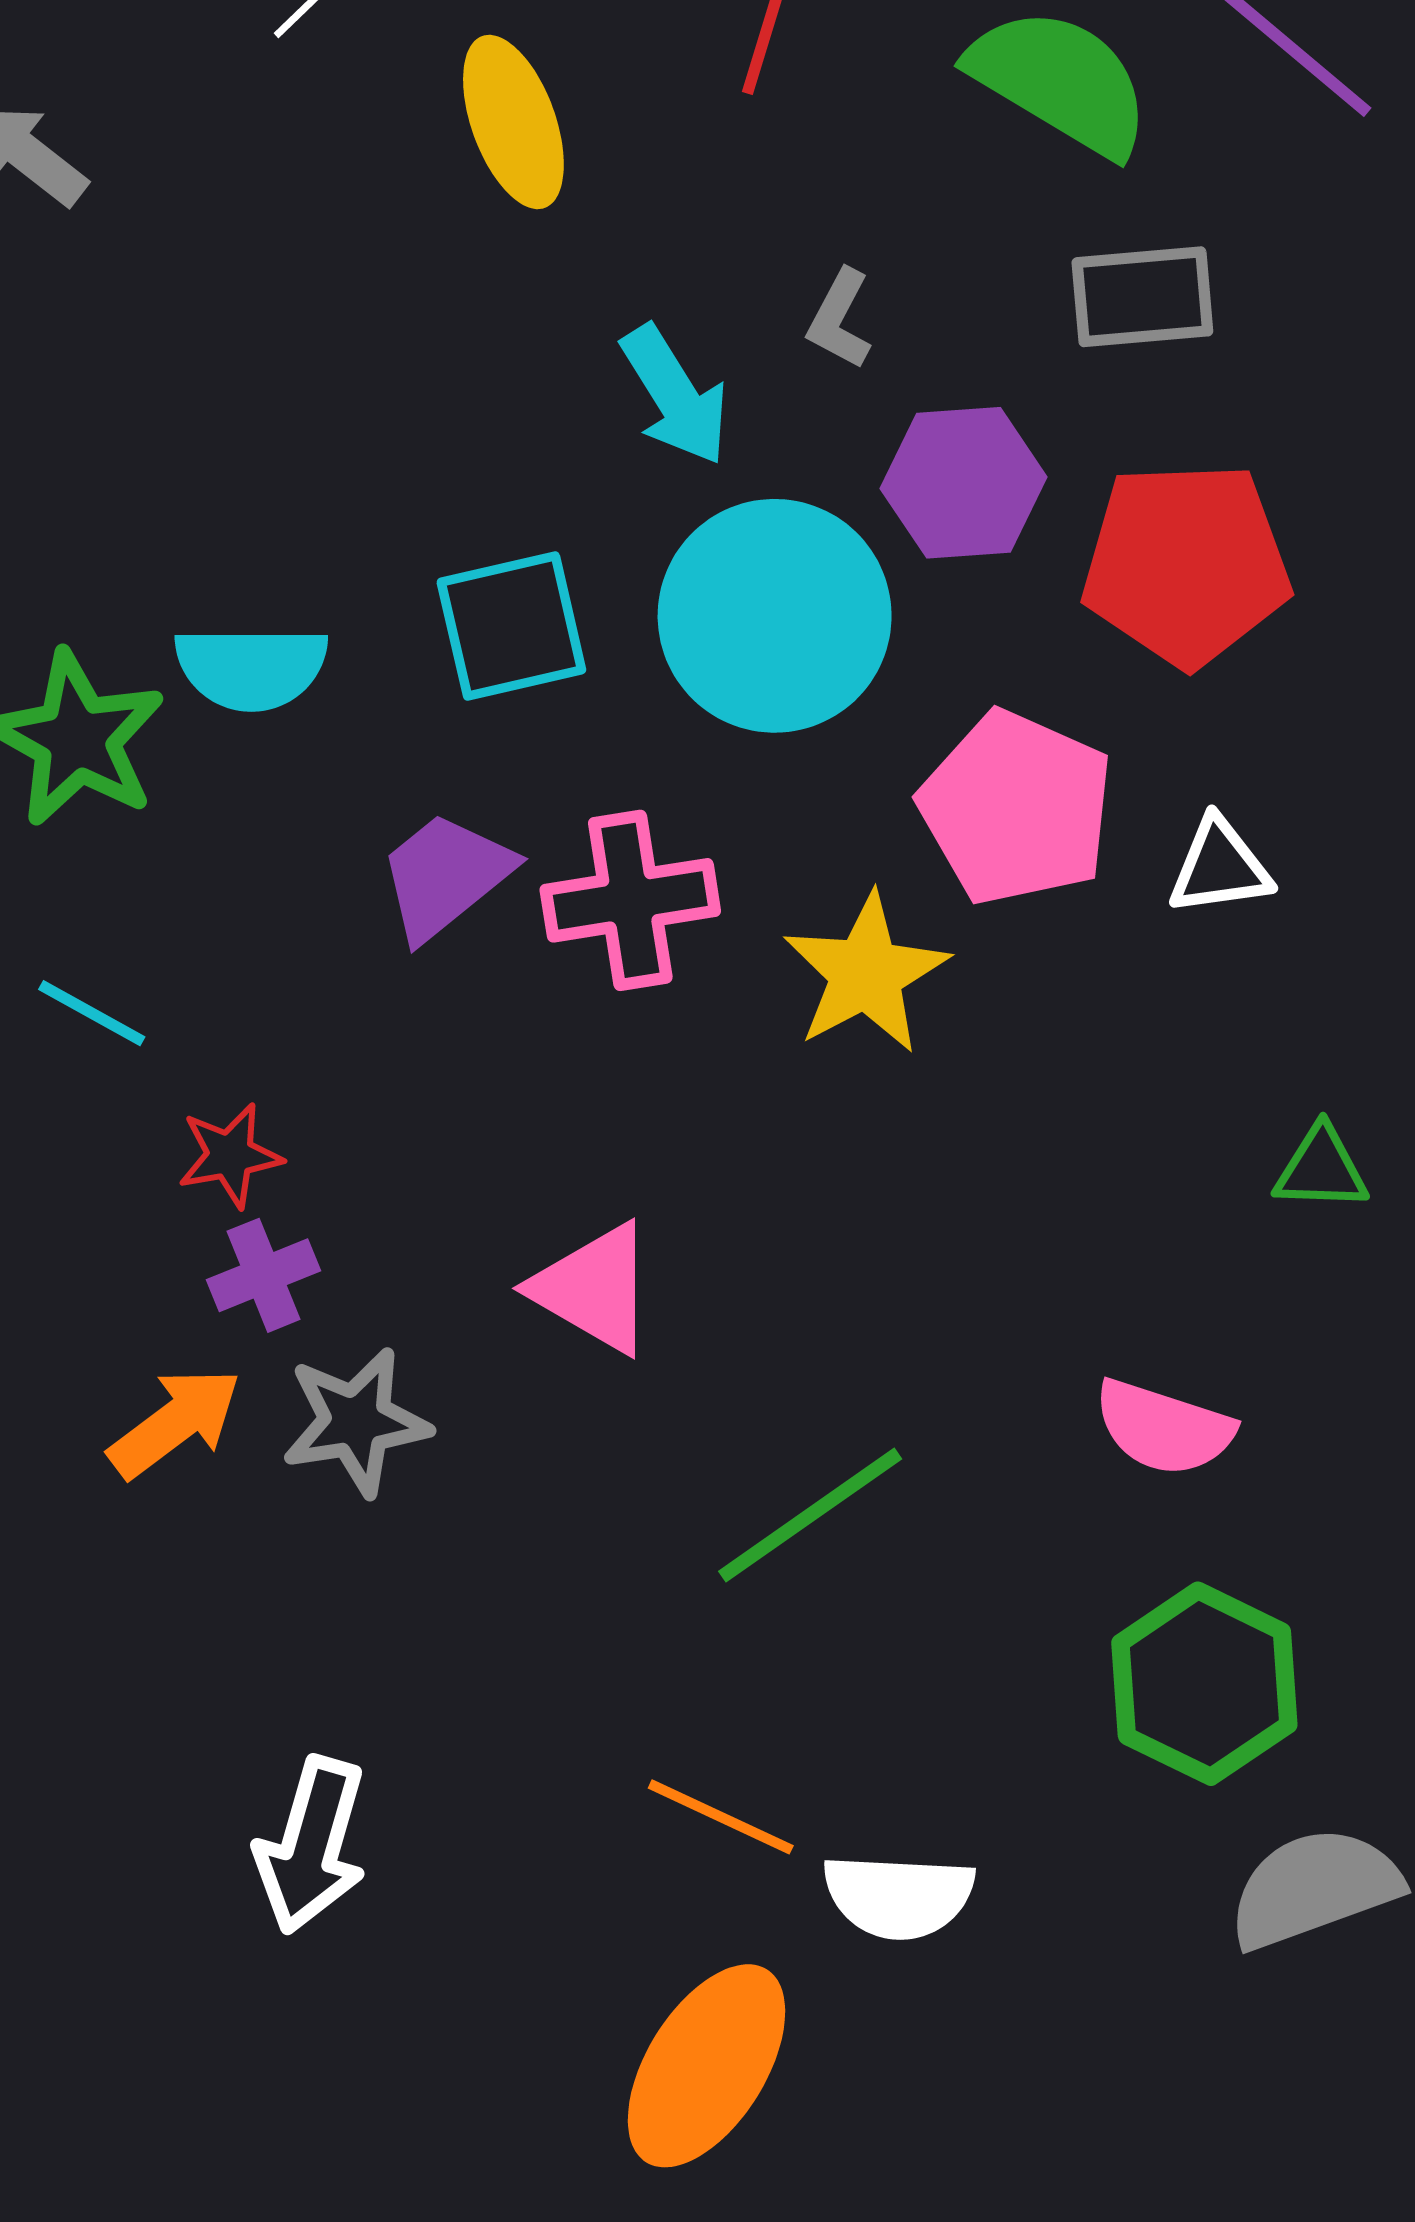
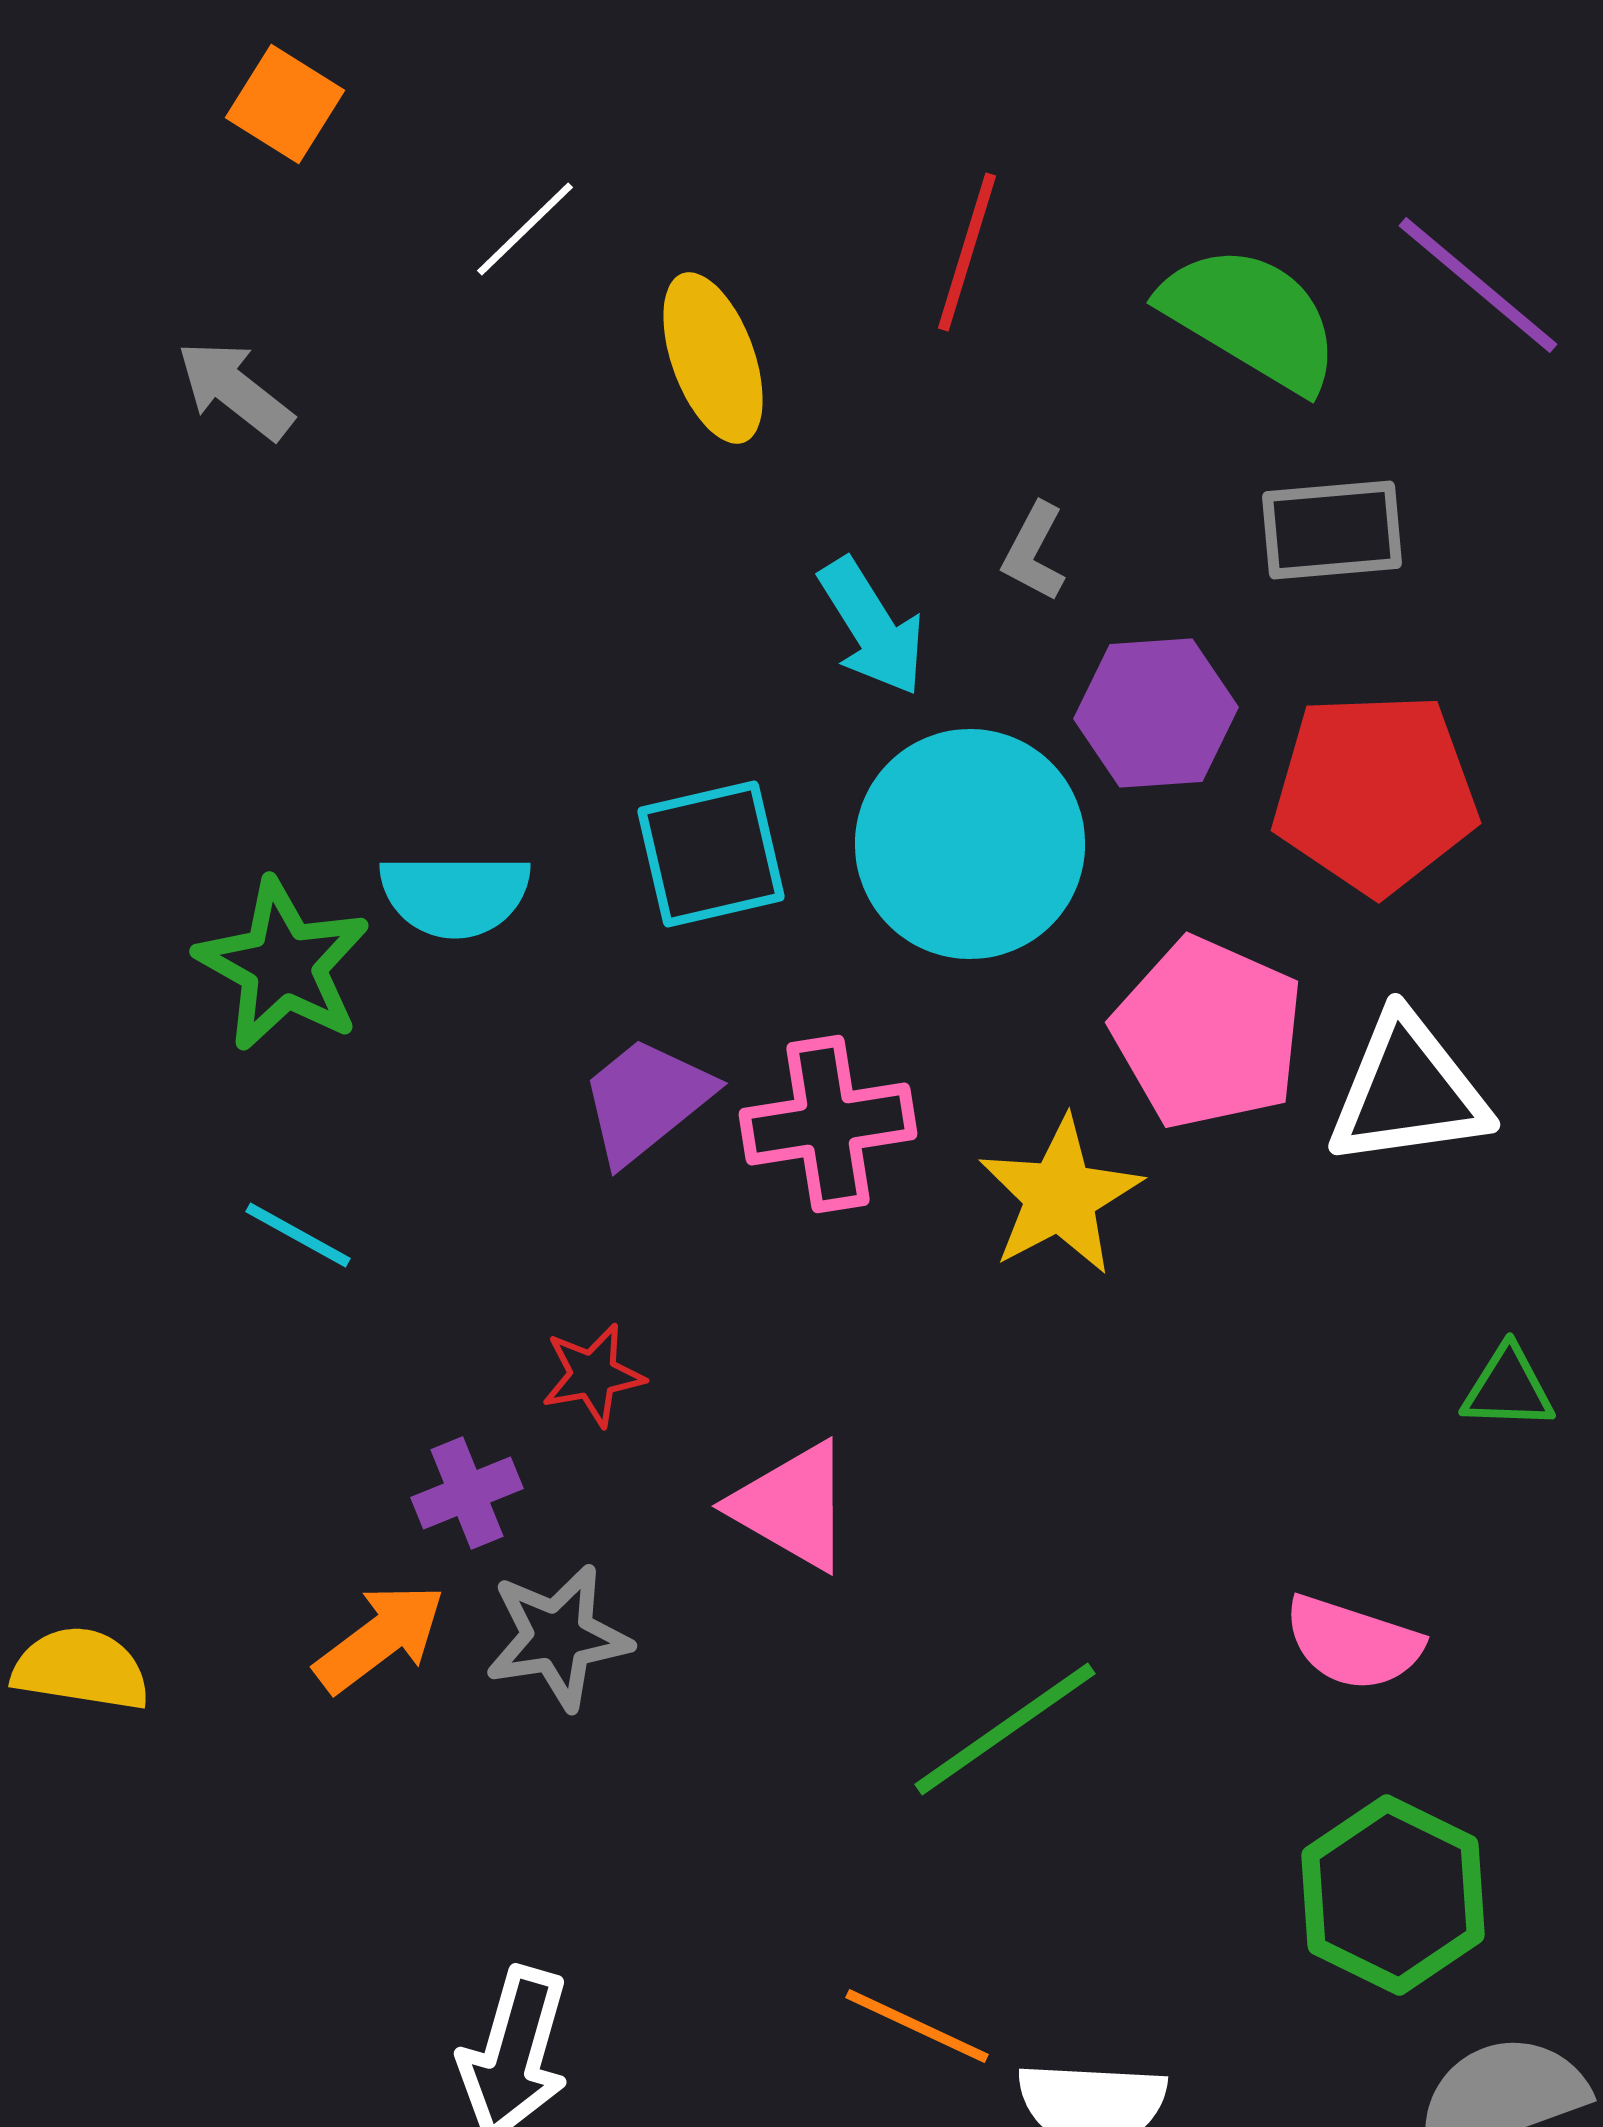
white triangle: (1220, 867) -> (1408, 1091), size x1.6
red star: (230, 1155) -> (593, 1375), moved

